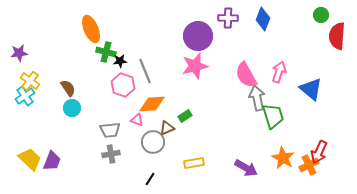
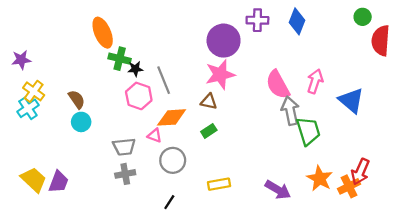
brown triangle: (167, 128) -> (209, 102), moved, turned 35

